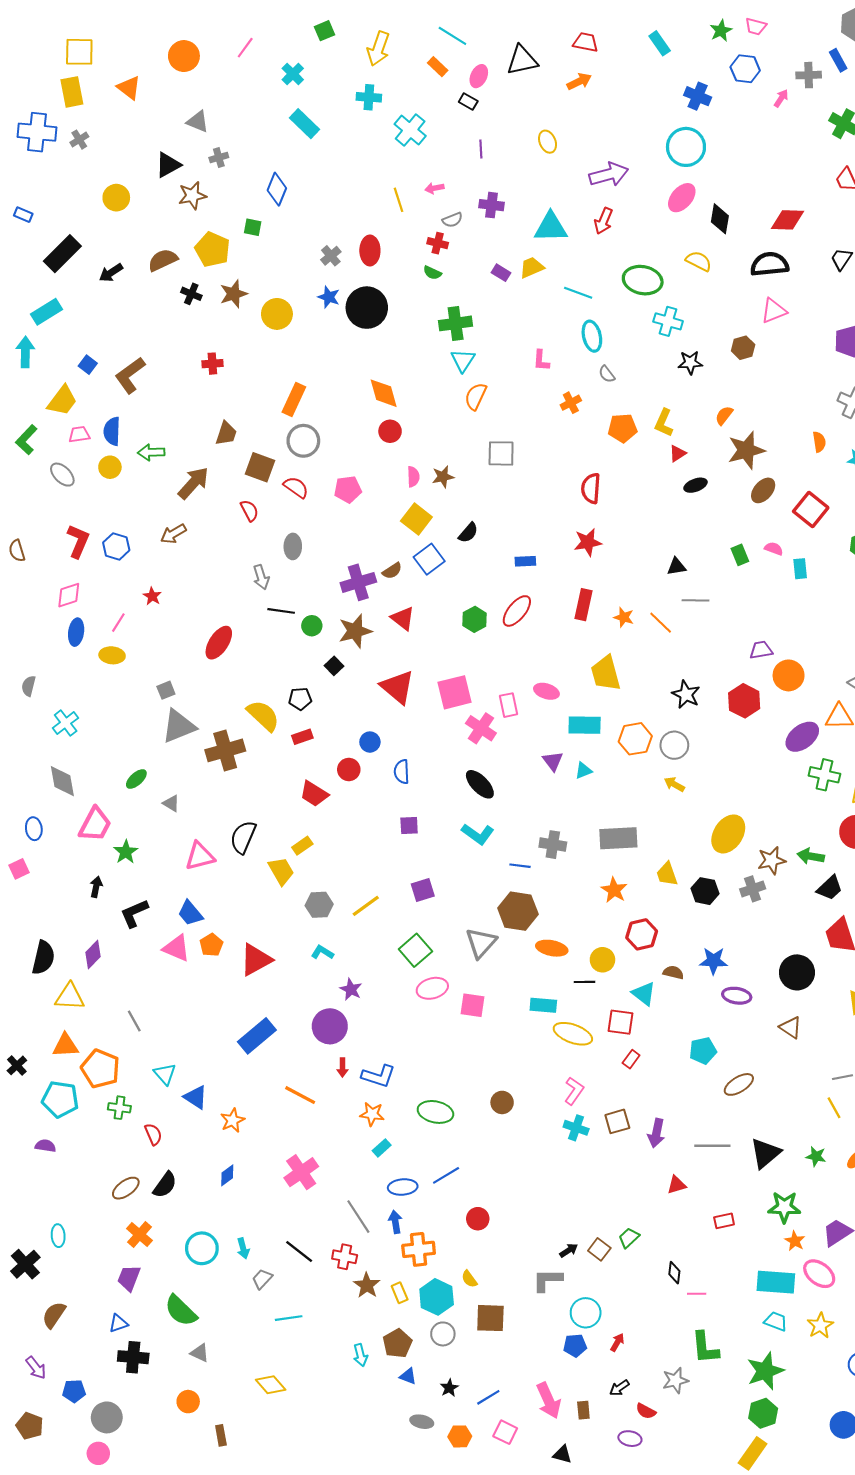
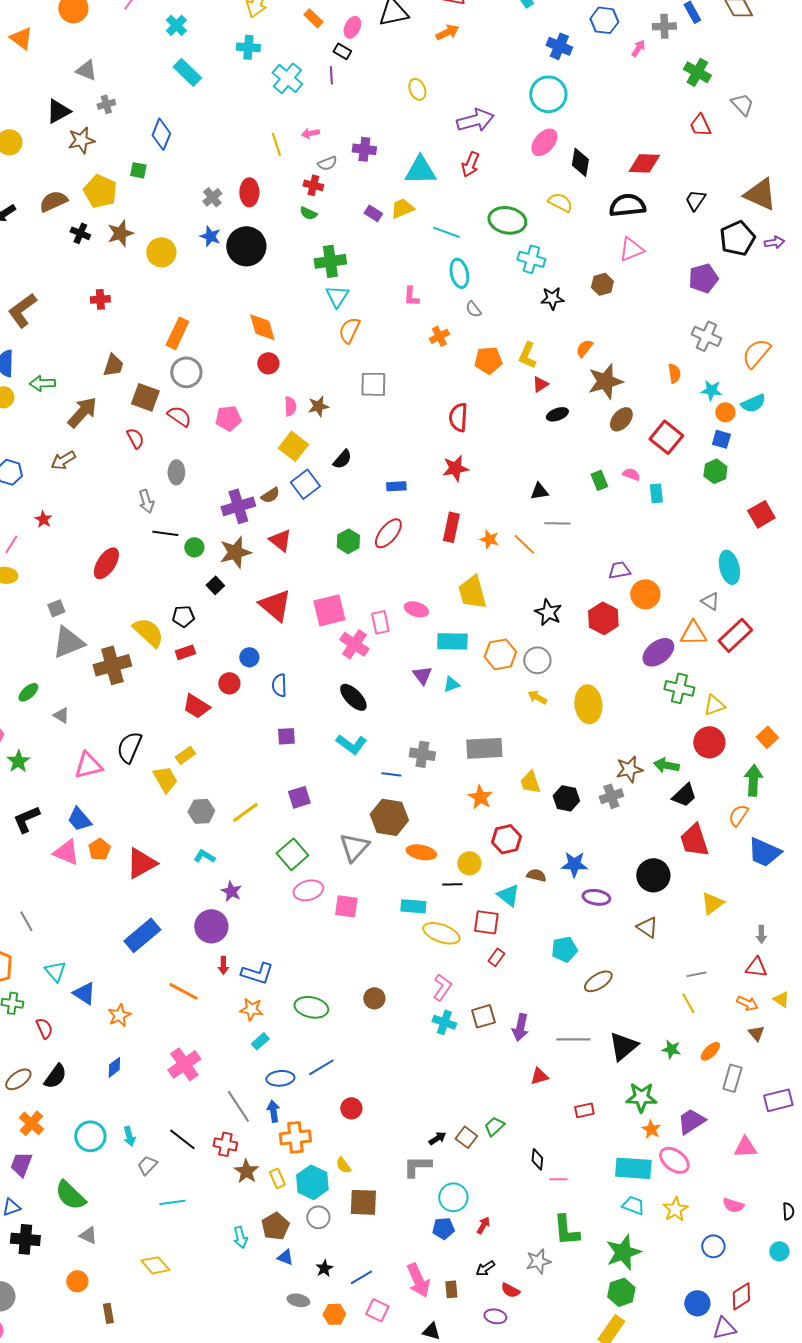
purple line: (481, 149) -> (331, 75), moved
yellow ellipse: (728, 834) -> (588, 704), moved, turned -39

